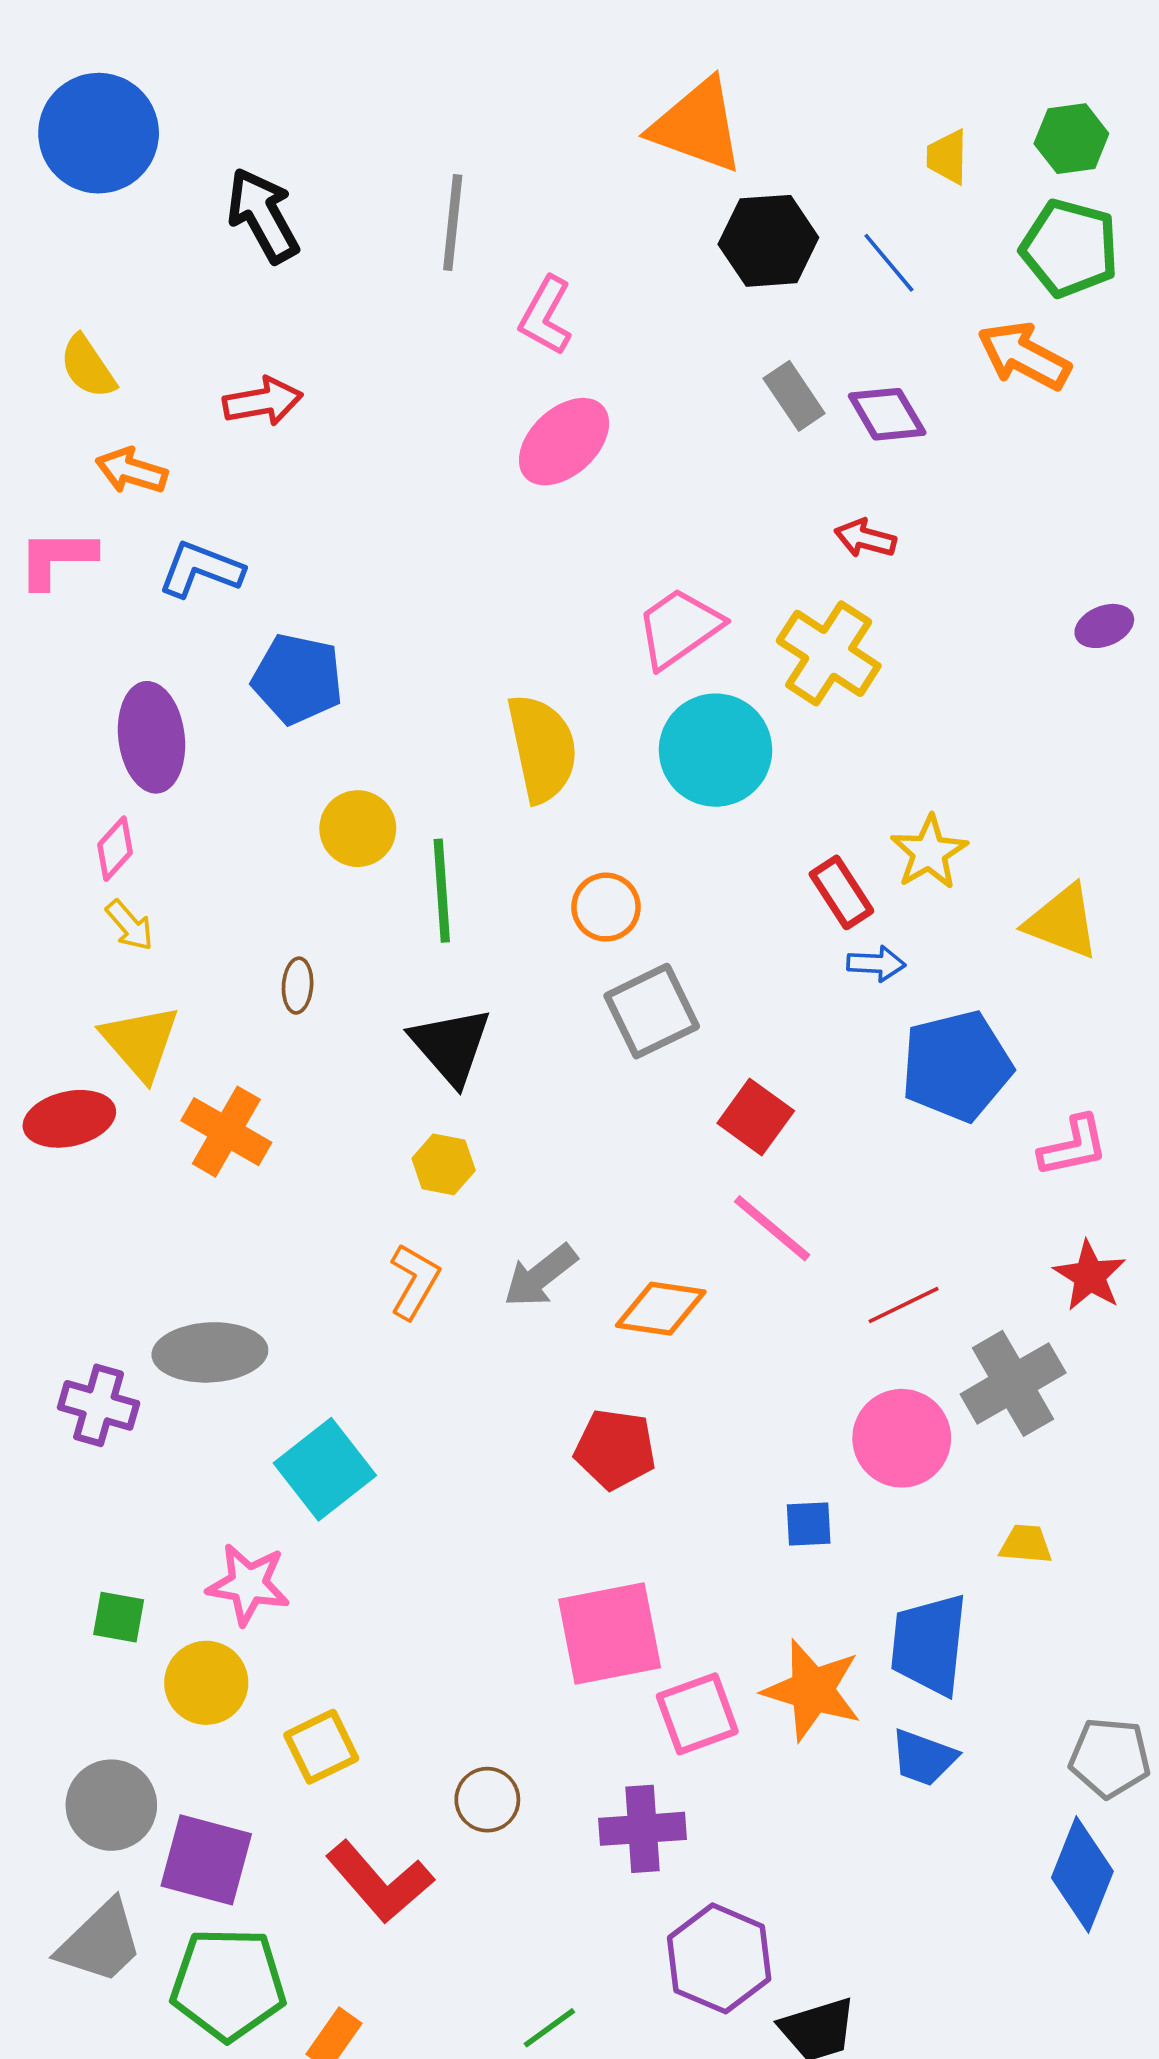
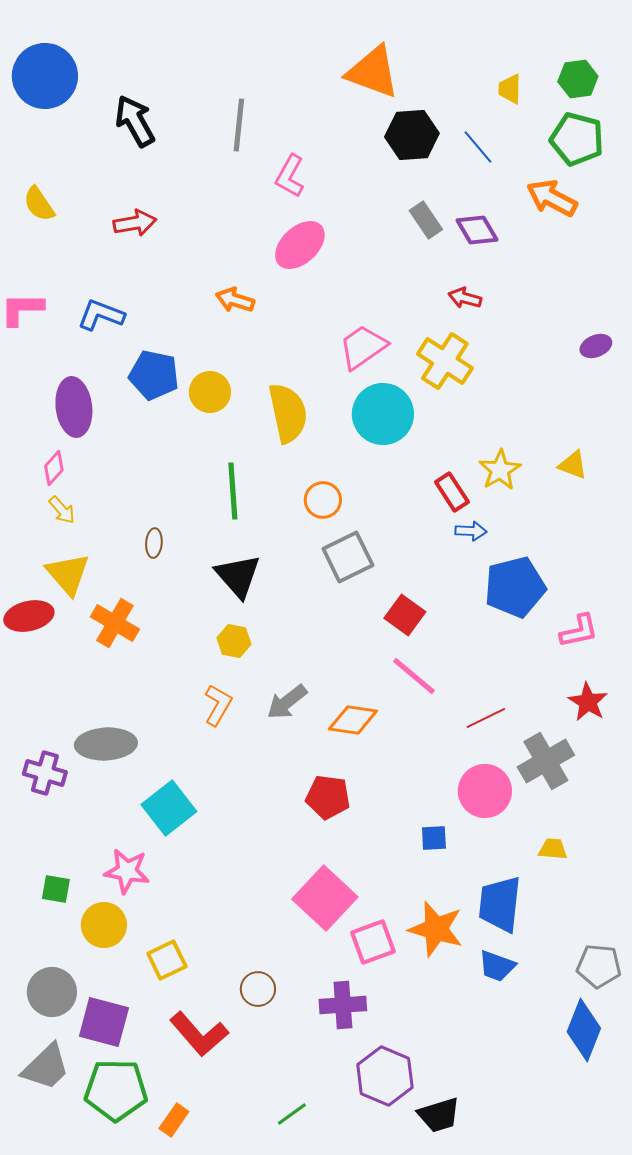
orange arrow: (131, 471) -> (235, 300), moved
yellow circle: (358, 829) -> (210, 392), moved
yellow triangle: (1062, 922) -> (573, 465), moved, size x0.7
pink square: (610, 1634) -> (325, 898), turned -36

